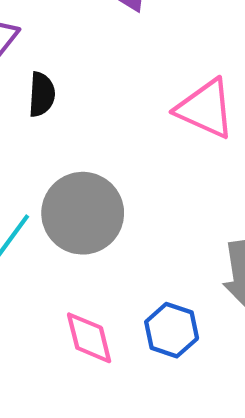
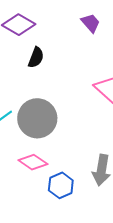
pink diamond: (89, 338) -> (33, 162), moved, turned -60

